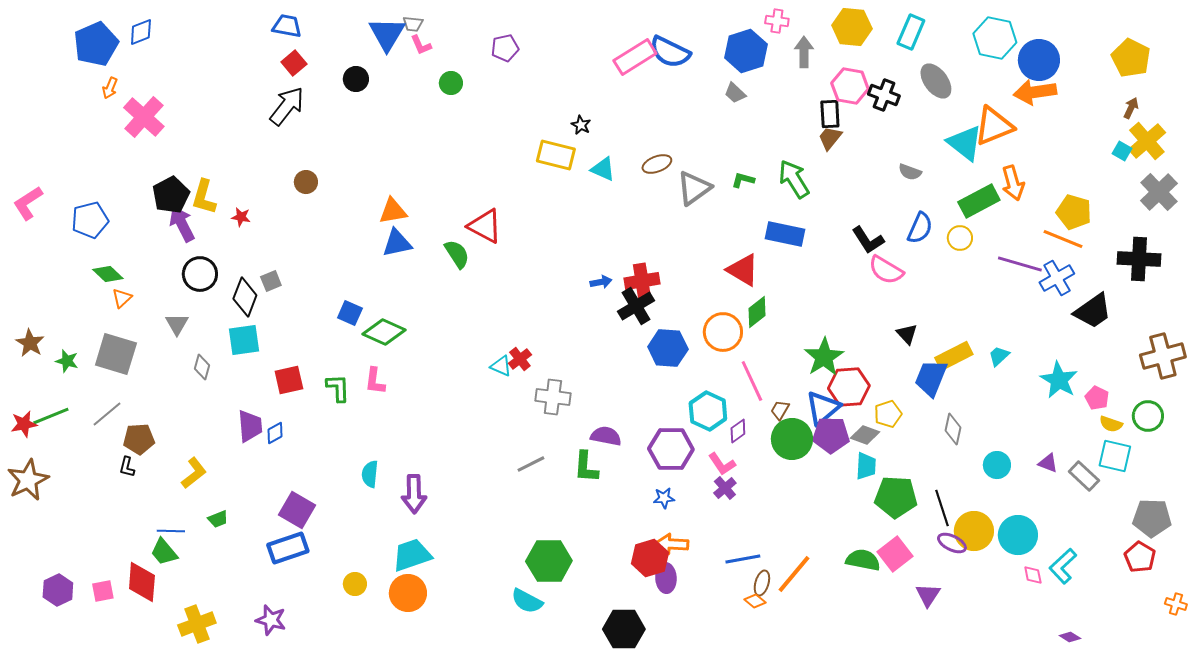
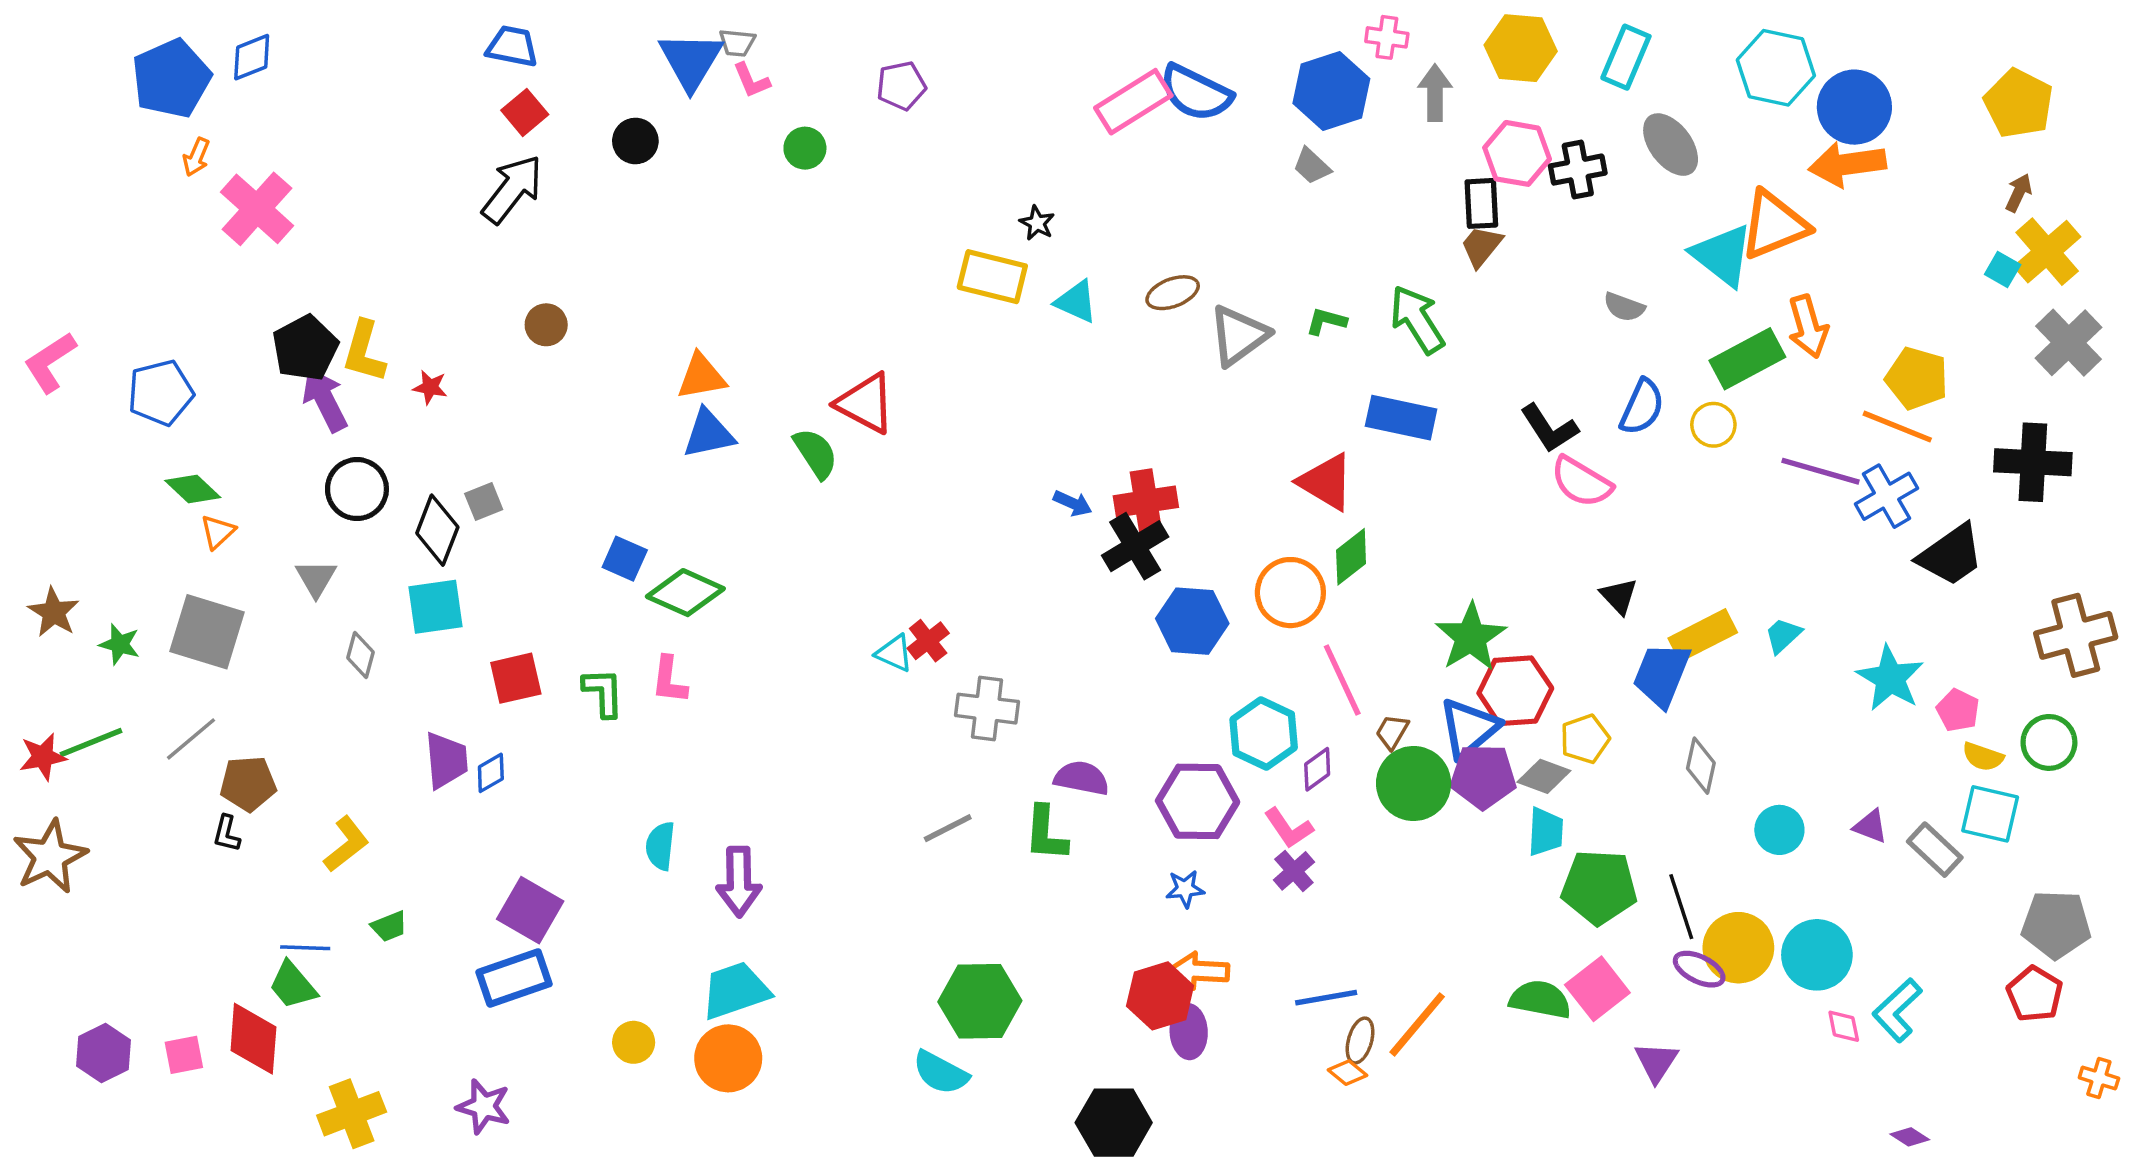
black cross: (884, 95) -> (1578, 170), turned -32
blue arrow: (601, 282) -> (1073, 503), turned 35

